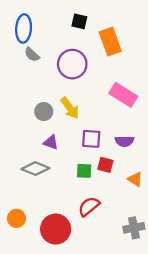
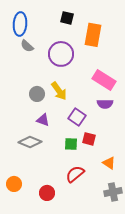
orange rectangle: (110, 42) -> (93, 35), turned 30
purple square: (91, 139) -> (77, 117), turned 30
purple semicircle: (124, 141) -> (105, 104), moved
orange triangle: (135, 179) -> (109, 163), moved
red circle: (56, 229) -> (47, 193), size x0.6

